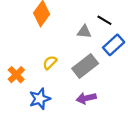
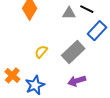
gray triangle: (84, 32) -> (69, 13), moved
orange cross: (16, 75) -> (12, 75), moved

